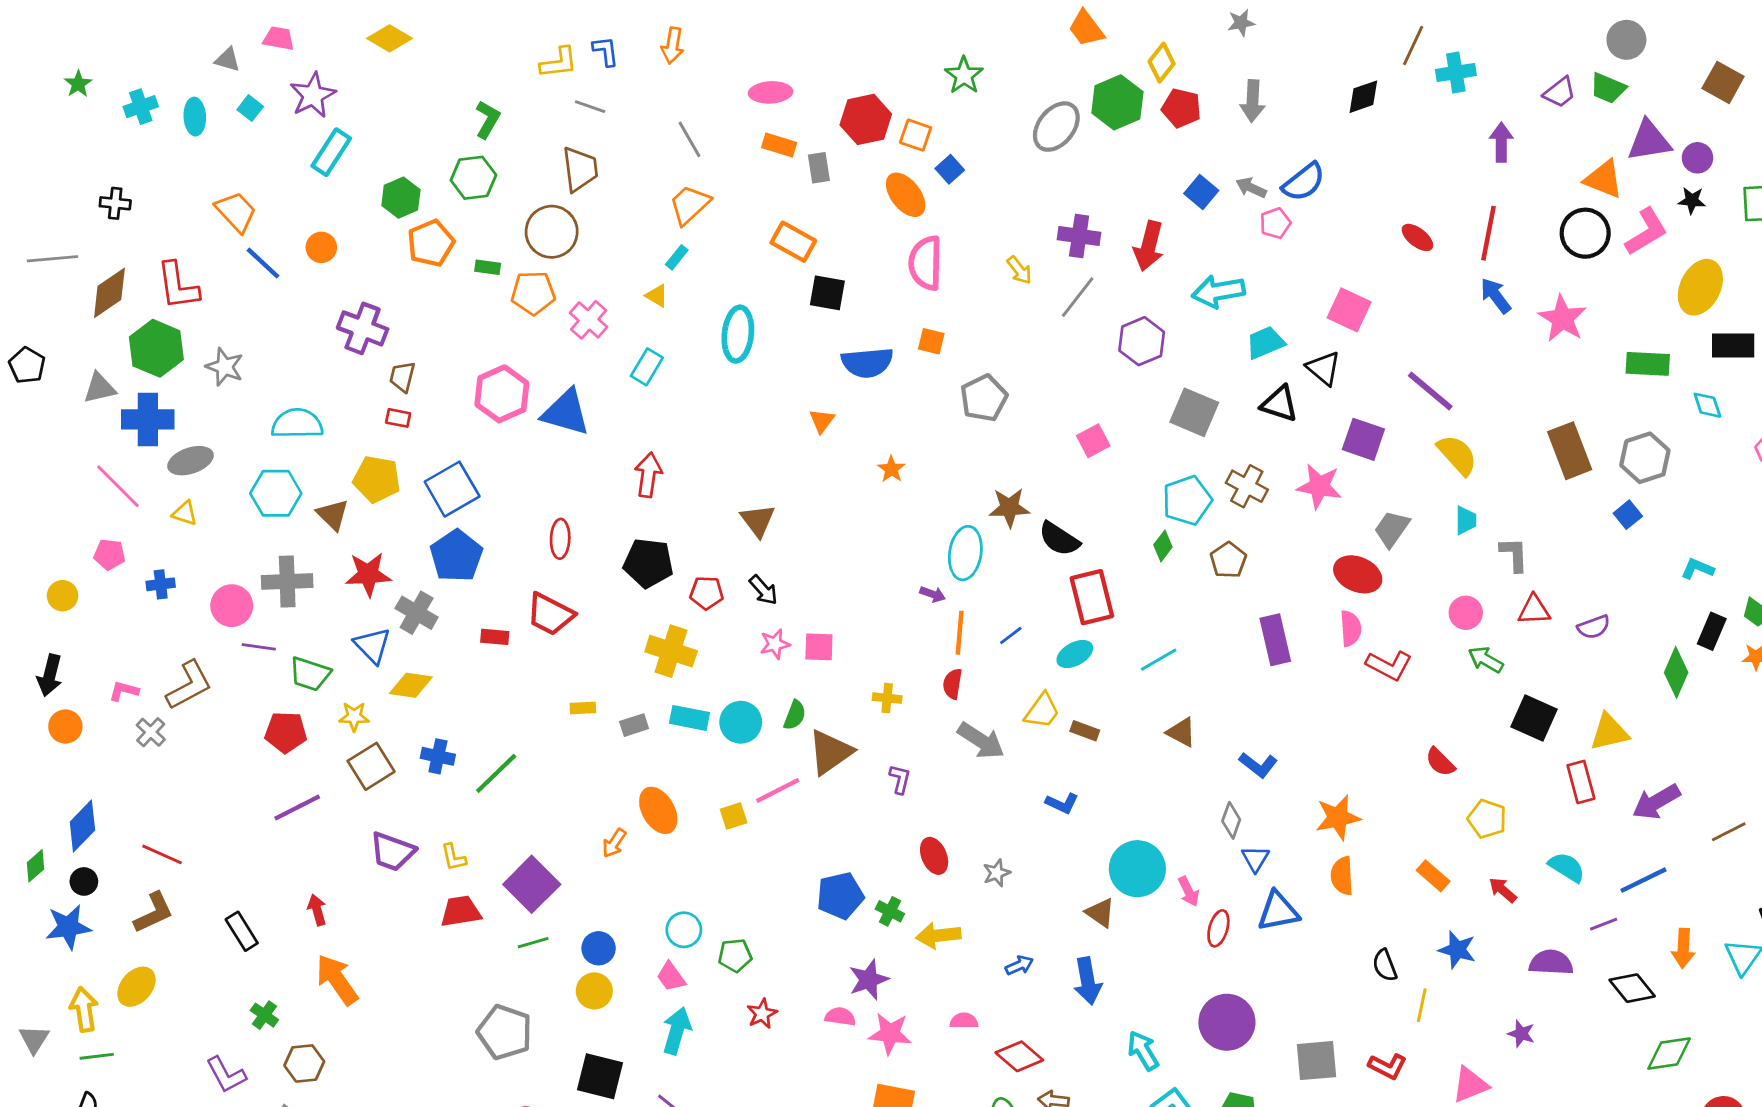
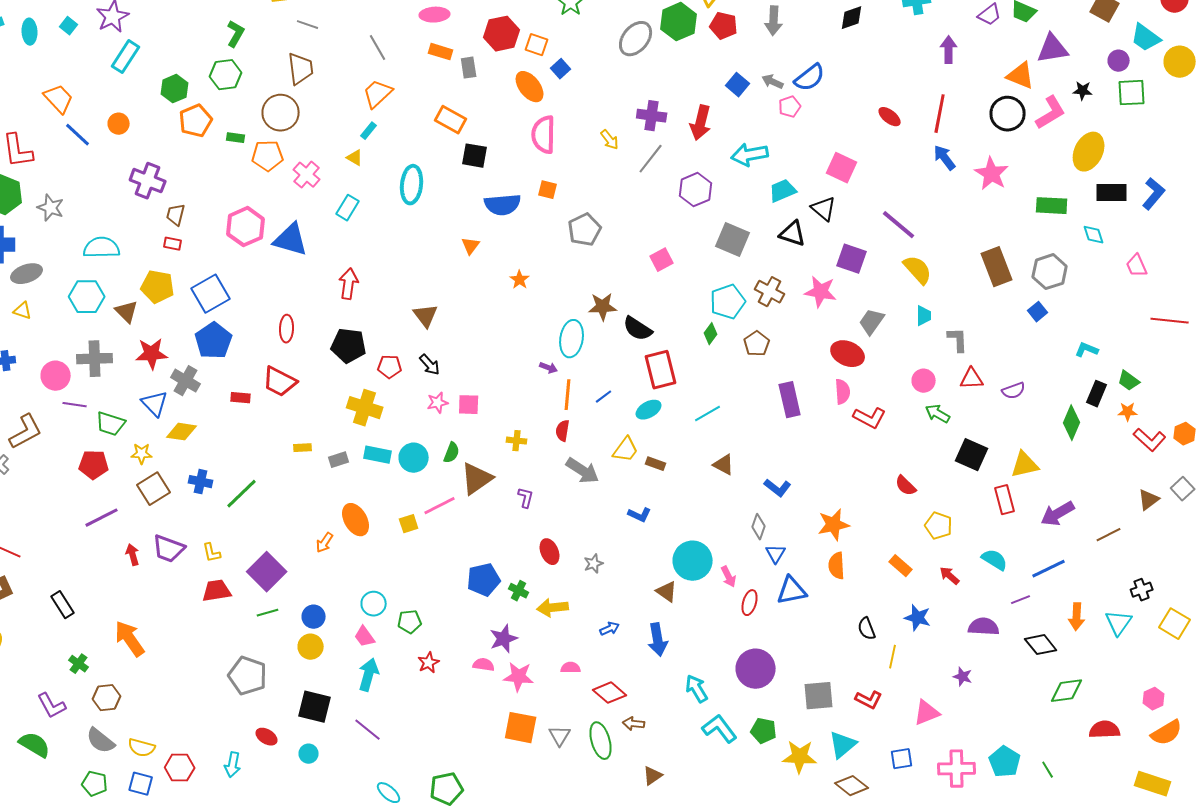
purple circle: (1698, 158) -> (1119, 61), moved
red arrow: (317, 910) -> (133, 555), moved

